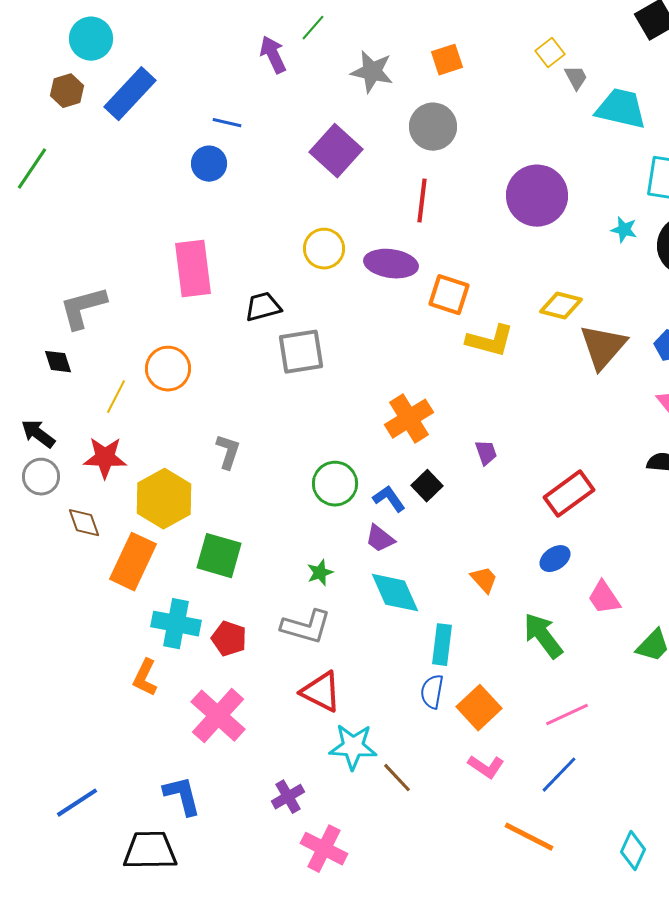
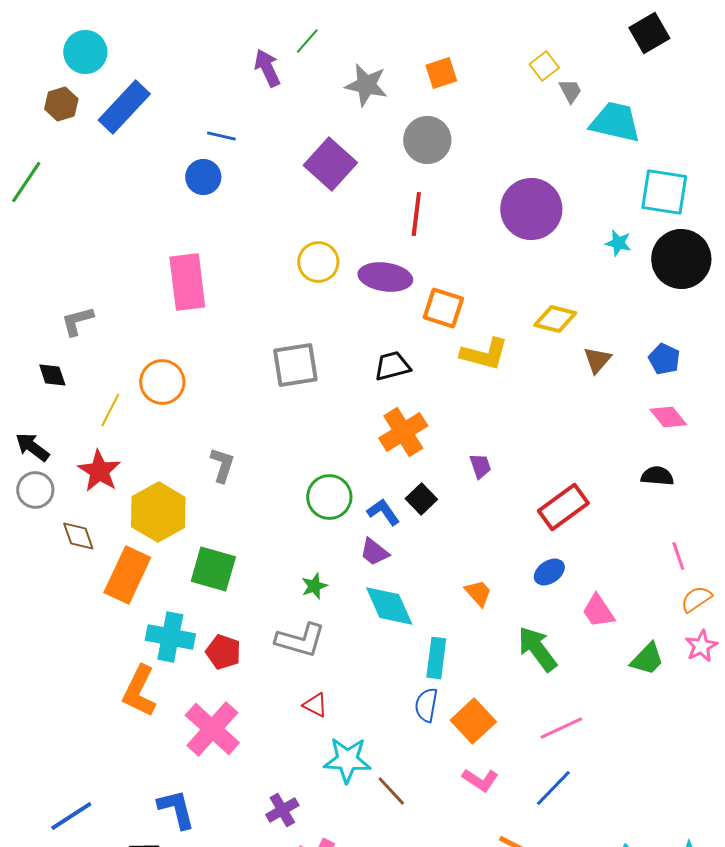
black trapezoid: (263, 307) -> (392, 366), moved
gray L-shape: (83, 308) -> (77, 321), size x0.7
brown triangle: (603, 347) -> (597, 360), size x0.6
red star: (105, 458) -> (99, 471), turned 30
orange L-shape: (145, 678) -> (139, 691), size x1.4
red triangle: (321, 692) -> (315, 705), size x0.6

